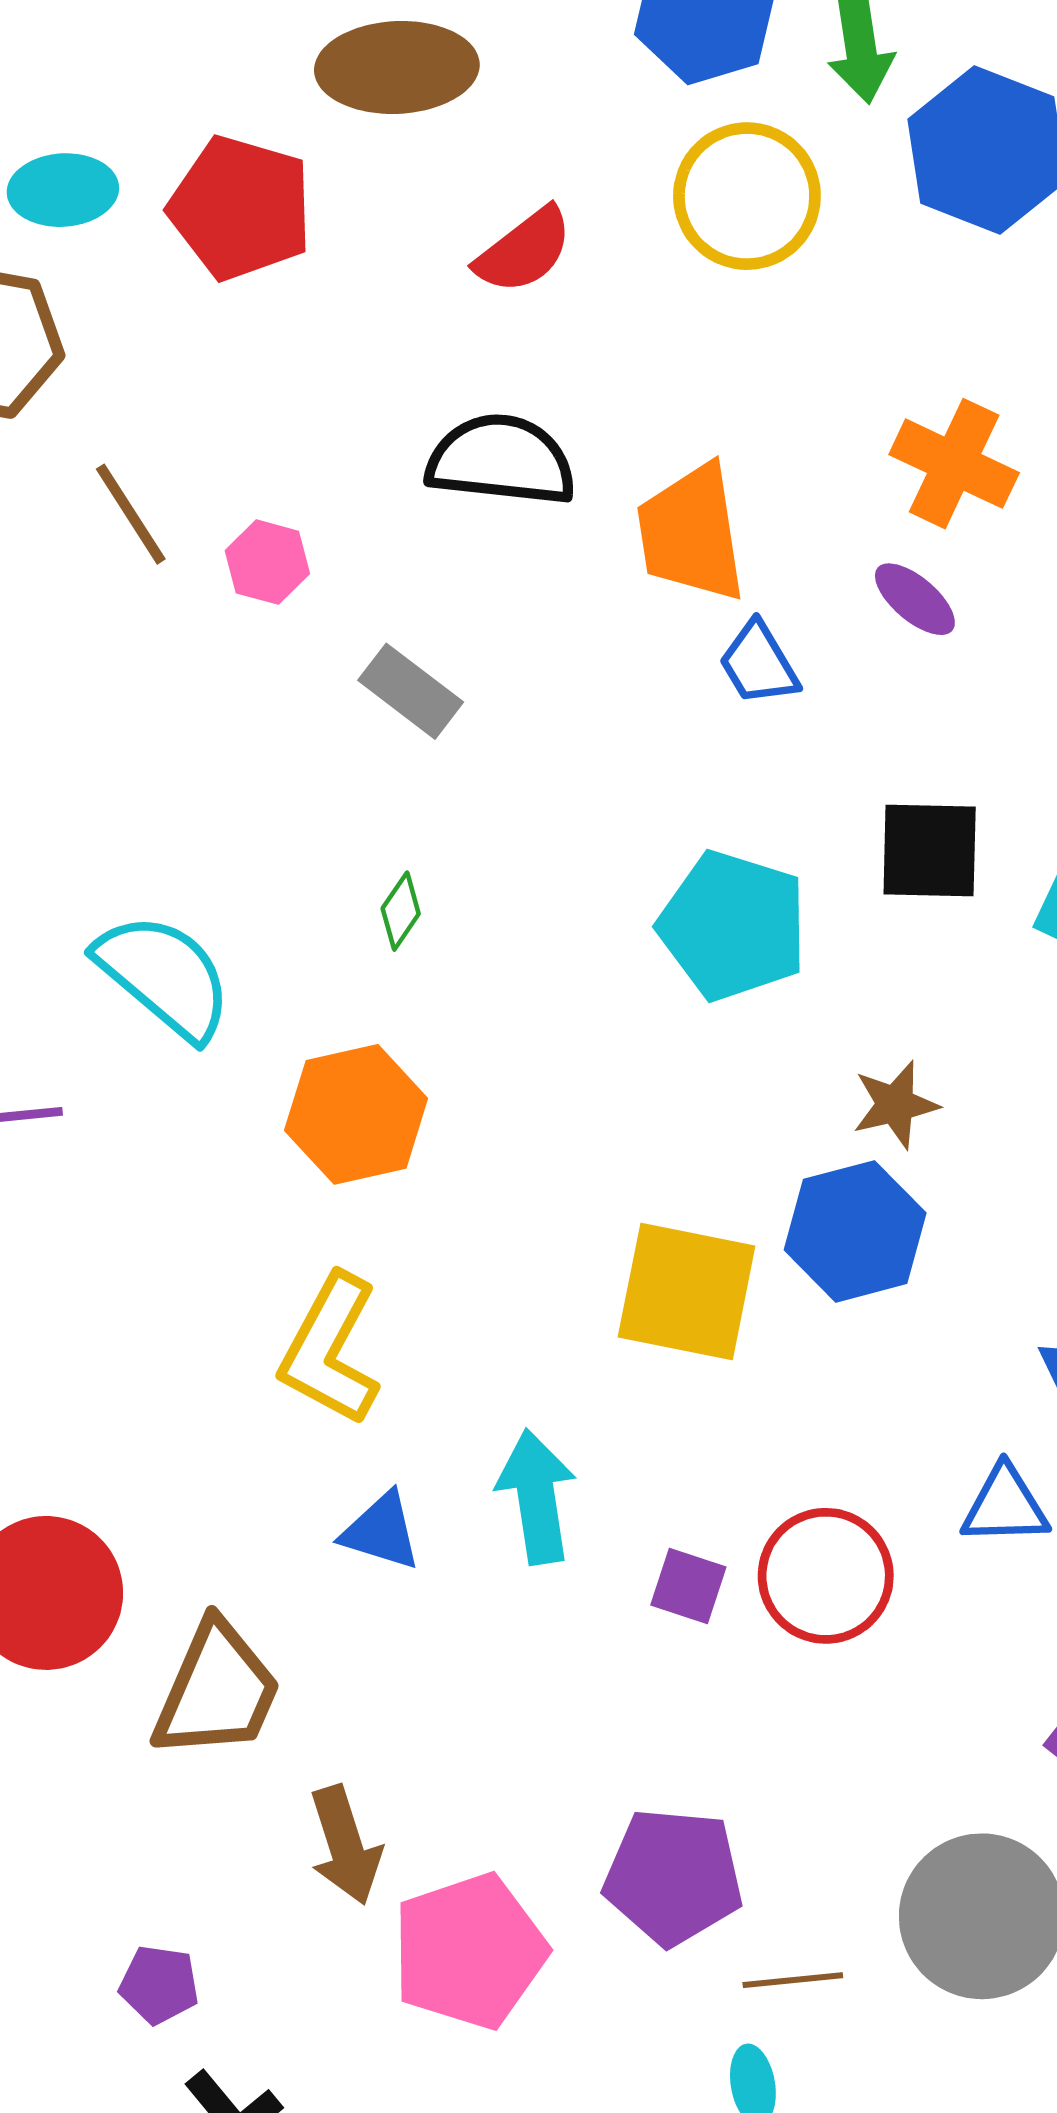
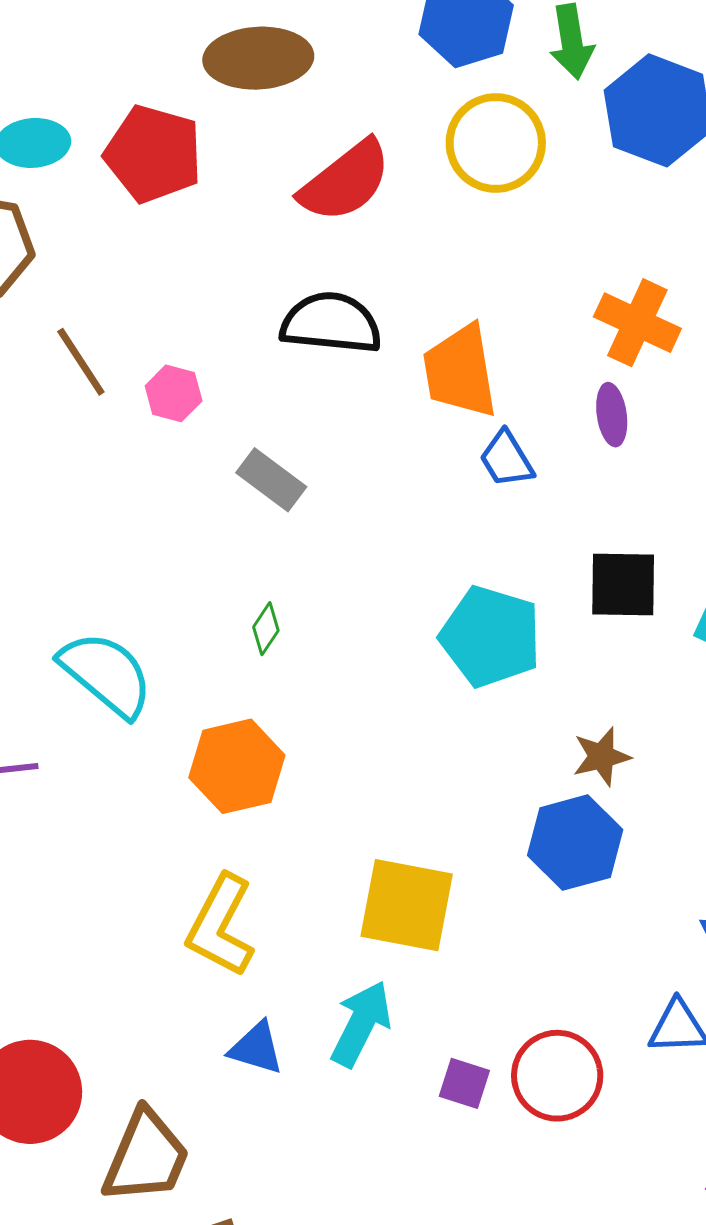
red semicircle: (524, 251) -> (345, 181), size x1.4
purple ellipse: (915, 599) -> (612, 415), turned 42
yellow square: (687, 1291) -> (407, 905), moved
cyan arrow: (536, 1497) -> (361, 1024), turned 36

